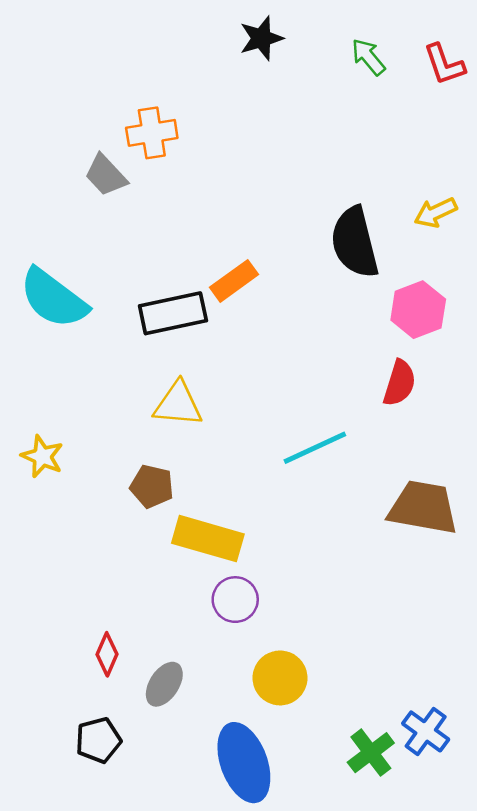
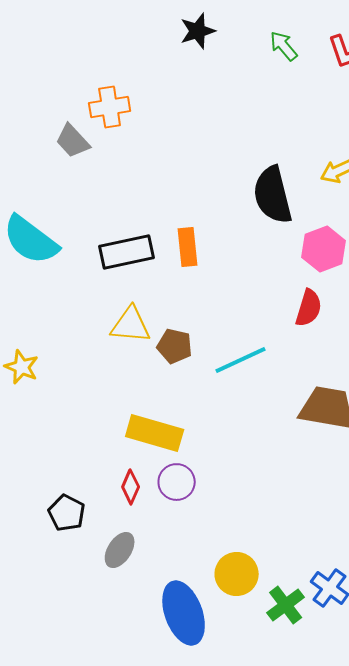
orange rectangle: (234, 281) -> (188, 247), moved, turned -60
brown pentagon: (152, 486) -> (175, 346), moved
red diamond: (107, 654) -> (131, 487), moved
yellow circle: (280, 678) -> (237, 574), moved
black pentagon: (98, 740) -> (67, 513), moved, turned -30

